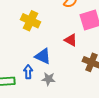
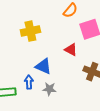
yellow cross: (30, 21) -> (30, 31), turned -36

